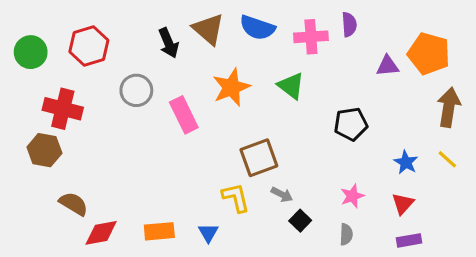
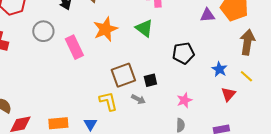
blue star: (406, 162) -> (219, 69), moved
red triangle: (403, 204) -> (228, 94), moved
black square: (300, 221) -> (150, 80), moved, turned 32

